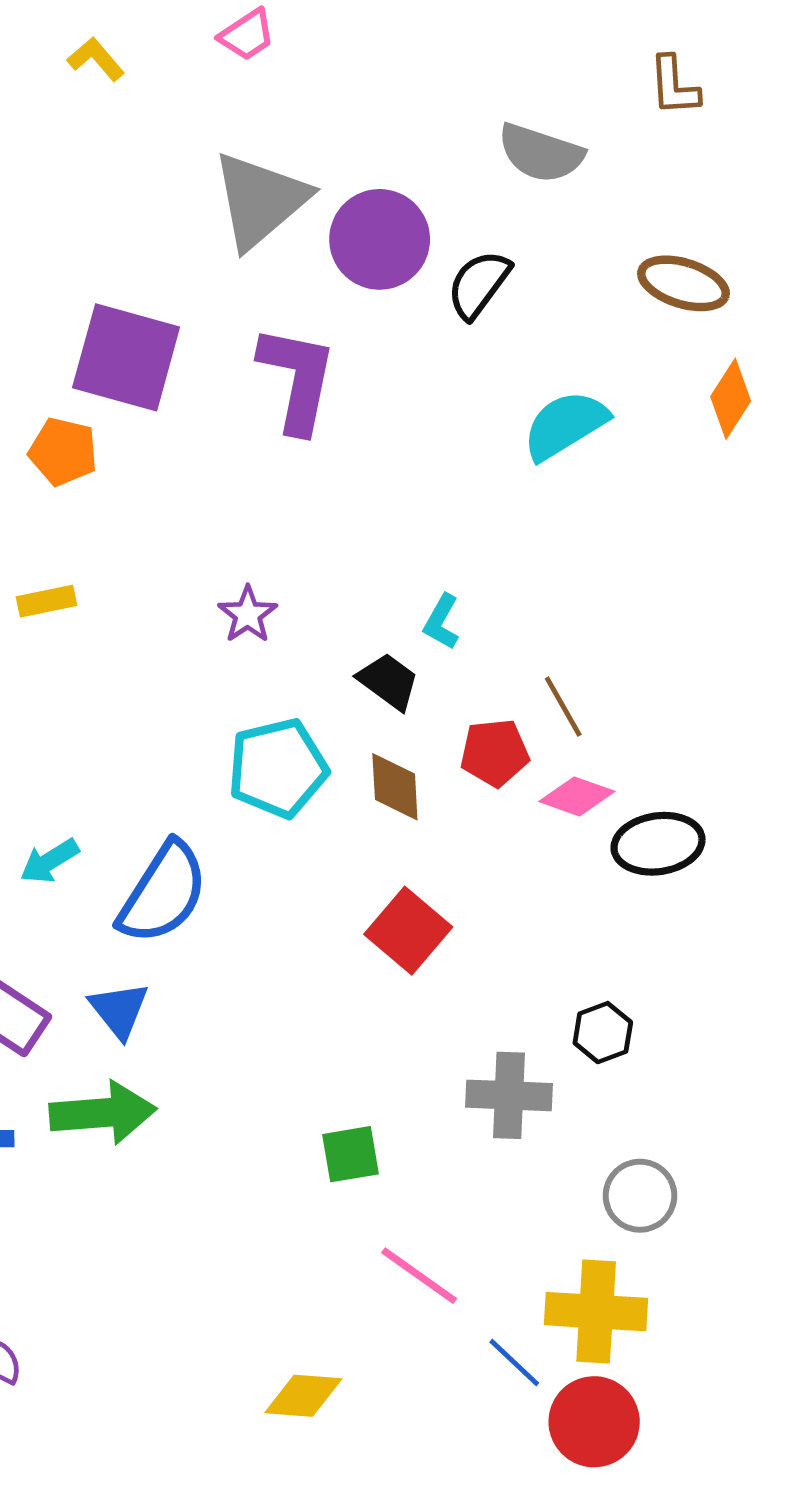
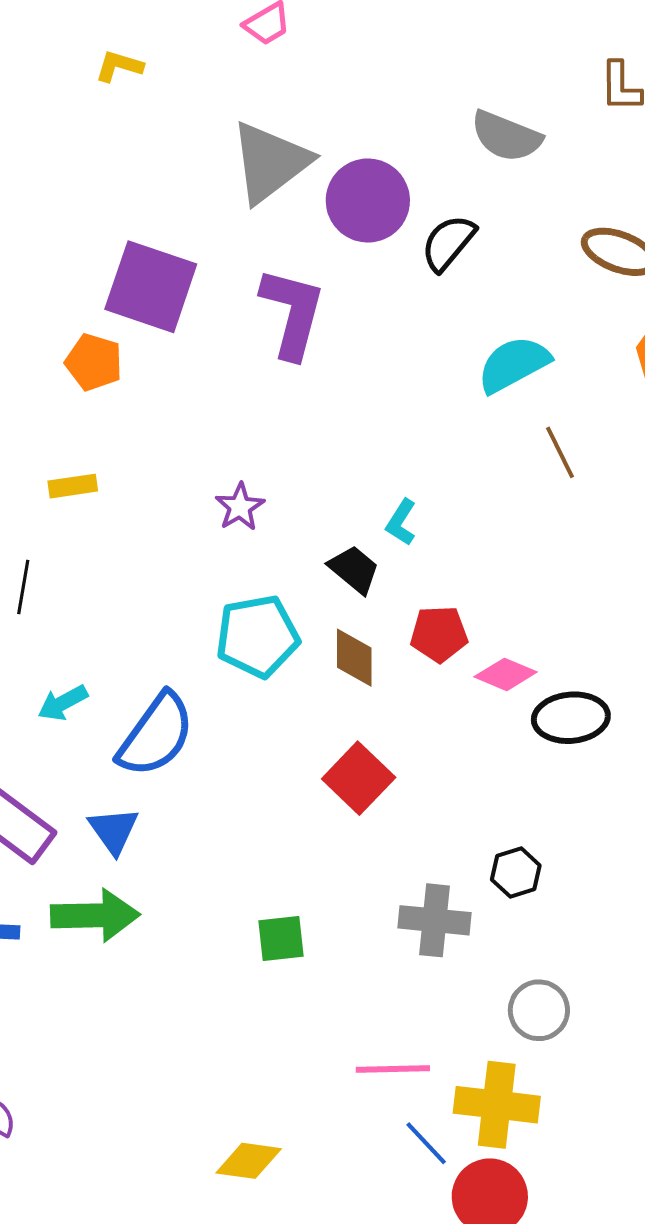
yellow L-shape: (96, 59) -> (119, 66), moved, turned -36
brown line: (563, 707) -> (560, 452), moved
green square: (350, 1154) -> (281, 938), moved
pink line: (419, 1276) -> (393, 1069), moved, turned -40

